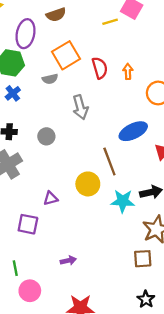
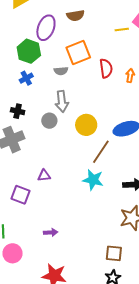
gray arrow: (80, 107) -> (62, 101), moved
brown line: (109, 162) -> (101, 152), turned 45
yellow circle: (88, 184) -> (86, 125), moved
cyan star: (123, 201) -> (93, 180), moved
brown square: (143, 259) -> (114, 253), moved

